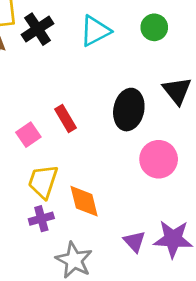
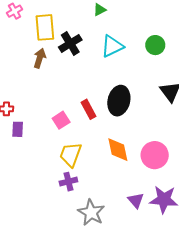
black ellipse: (129, 110) -> (119, 101), moved
pink circle: (159, 159) -> (155, 155), moved
orange diamond: (84, 201) -> (118, 150), moved

